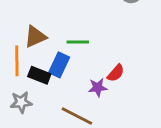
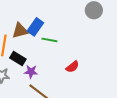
blue rectangle: (59, 65) -> (35, 27), moved
purple star: (98, 87) -> (31, 72), moved

